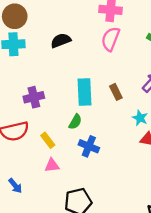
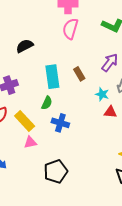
black semicircle: (61, 41) -> (25, 46), moved
yellow rectangle: (48, 140) -> (25, 121), size x1.5

